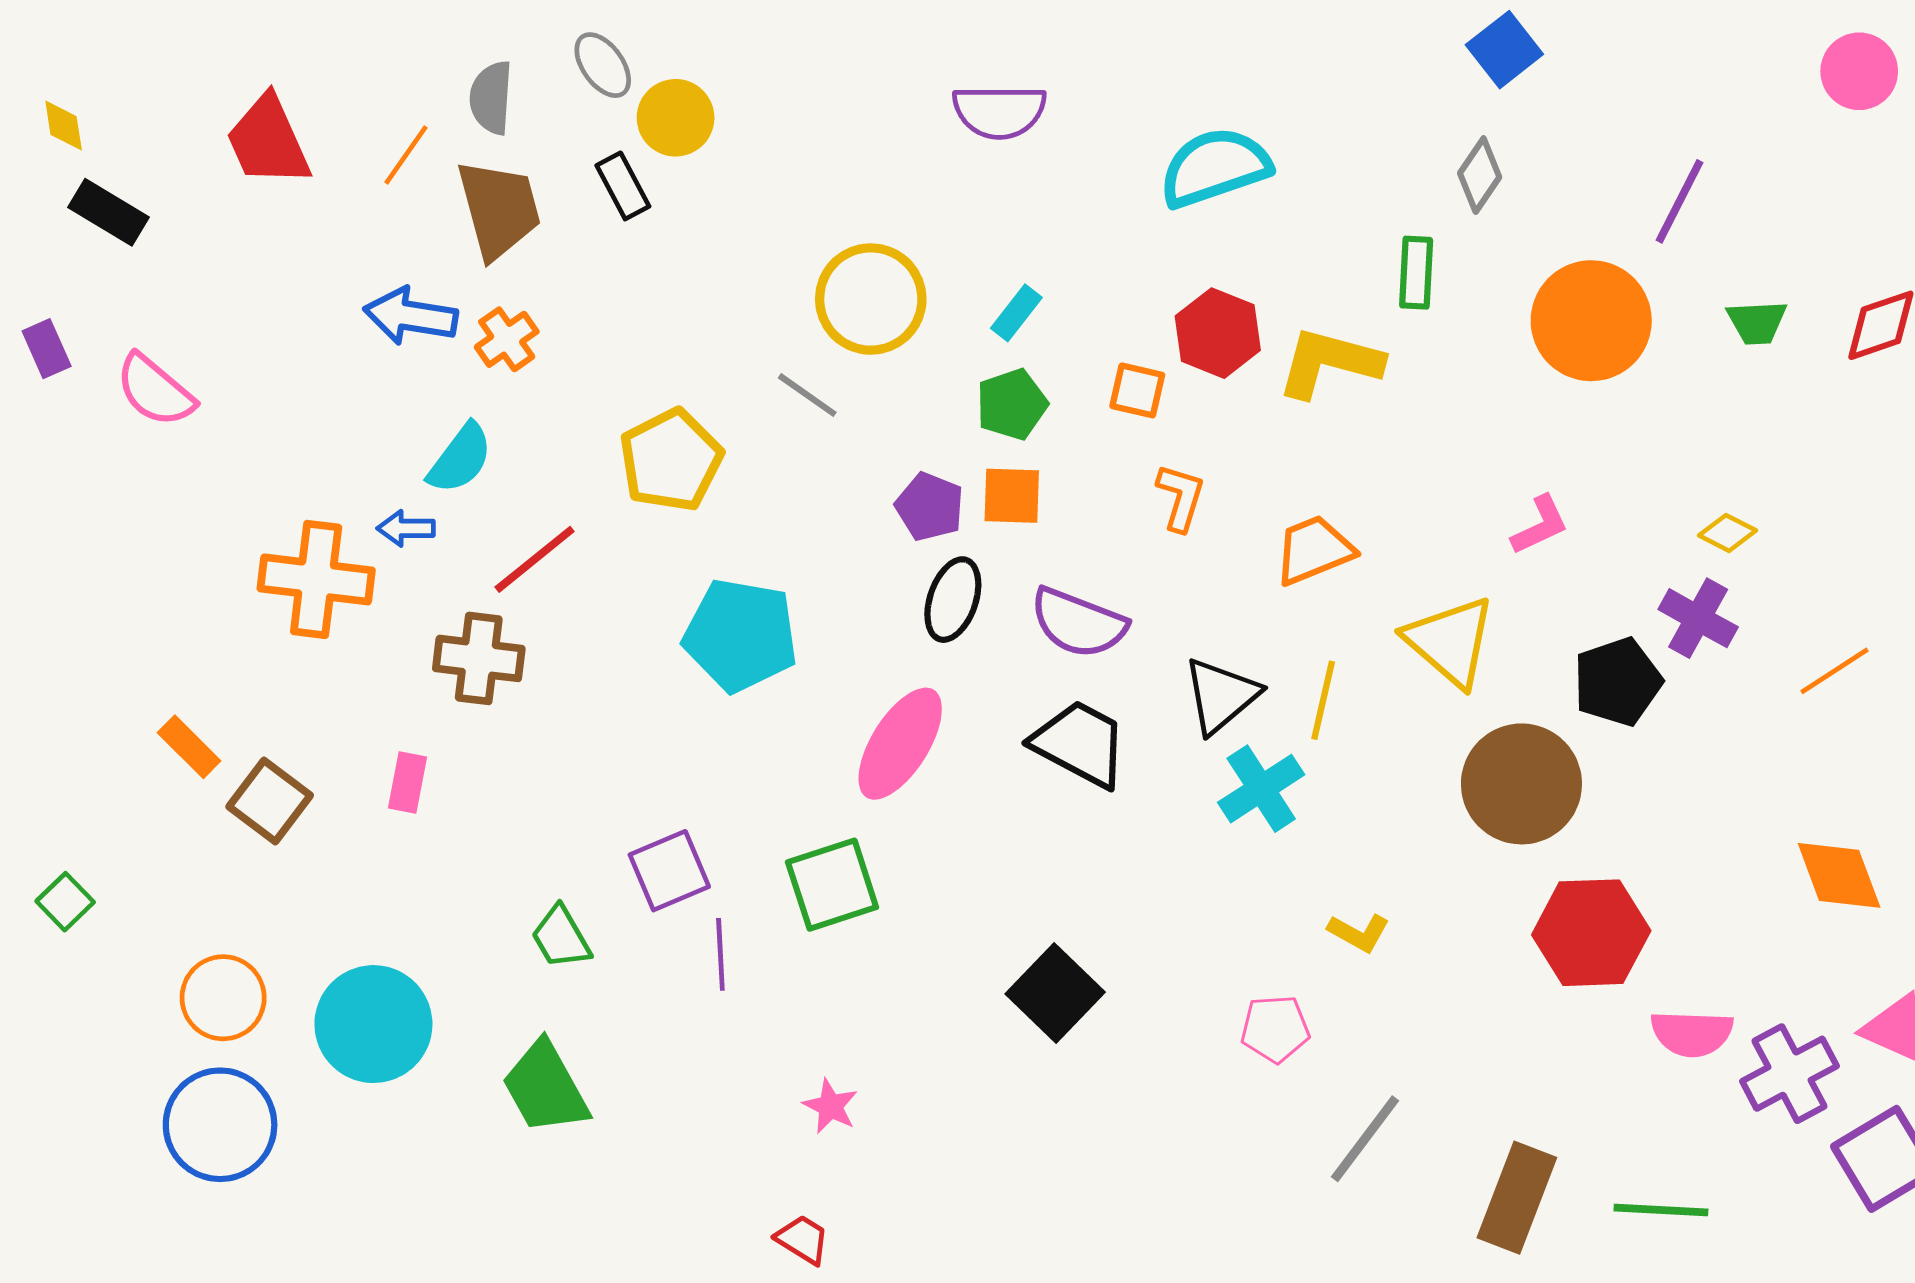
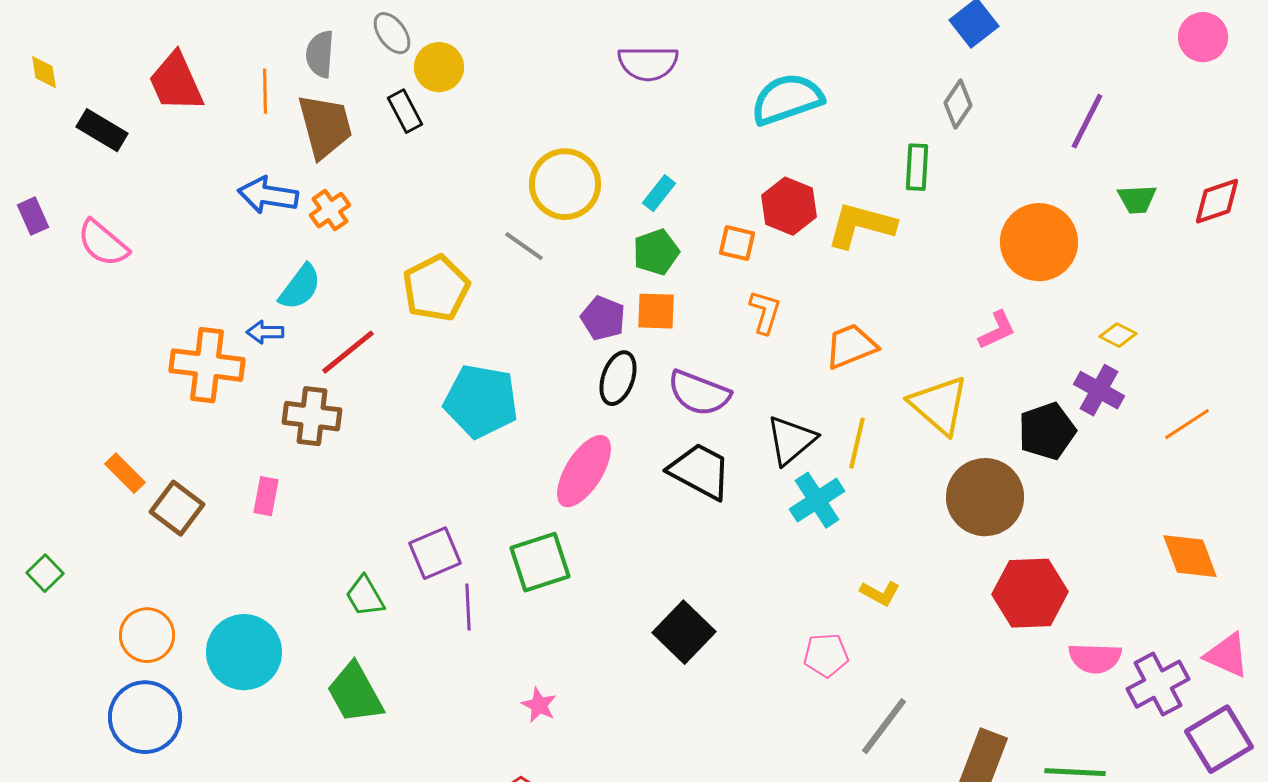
orange line: (406, 155) -> (265, 91), turned -36
black rectangle: (108, 212) -> (102, 130), moved
orange circle: (1591, 321) -> (1039, 242), moved

